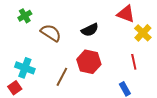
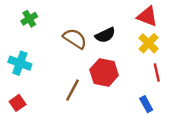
brown semicircle: (51, 33) -> (75, 39), moved
yellow cross: (143, 33) -> (149, 43), moved
cyan cross: (25, 68) -> (20, 63), moved

